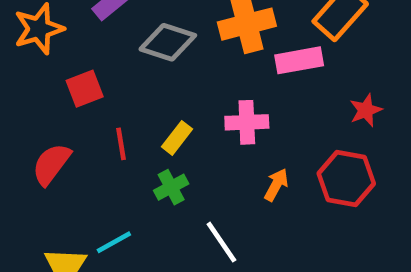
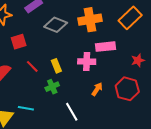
pink rectangle: (299, 60) -> (105, 47), moved
yellow rectangle: (177, 138) -> (56, 66), turned -64
red line: (121, 144) -> (32, 66), turned -40
cyan line: (114, 242) -> (26, 108), turned 35

